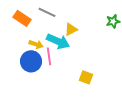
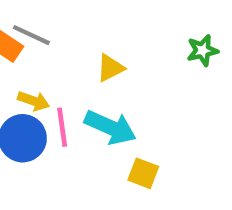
gray line: (47, 12) -> (31, 35), moved
cyan arrow: (58, 41) -> (110, 127), moved

